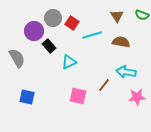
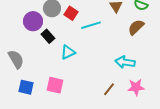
brown semicircle: (121, 42) -> (136, 27), moved, turned -54
gray semicircle: (17, 58) -> (16, 59), moved
brown line: (104, 85) -> (109, 89), moved
pink square: (78, 96) -> (55, 85), moved

